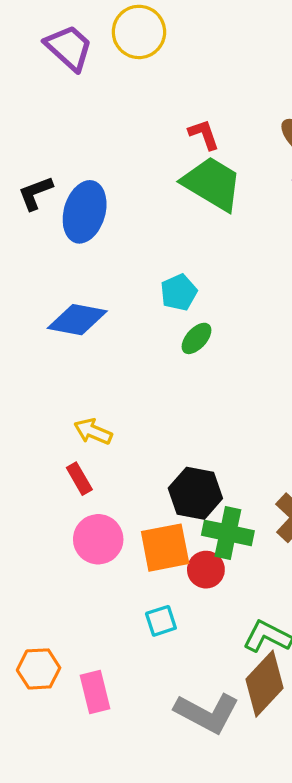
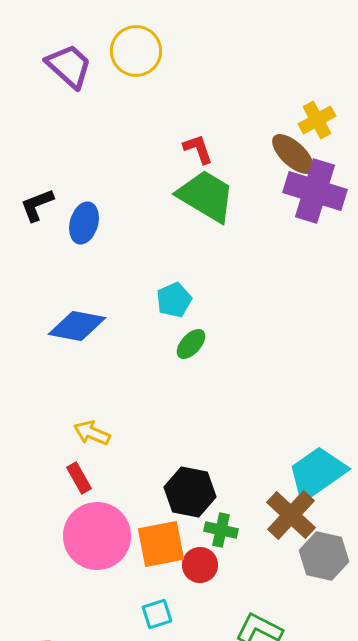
blue ellipse: (85, 212) -> (84, 223), size x0.7
green cross: (228, 533) -> (221, 530), size x0.7
pink circle: (98, 539) -> (97, 536), size x1.4

